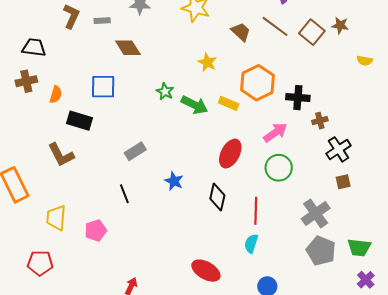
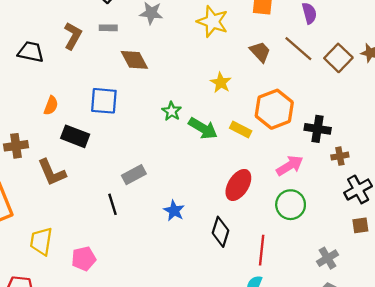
brown L-shape: (71, 16) -> (73, 36), moved
brown cross: (26, 81) -> (16, 146), moved
black line: (124, 194) -> (112, 204), moved
gray cross: (316, 213) -> (328, 258), size x0.7

